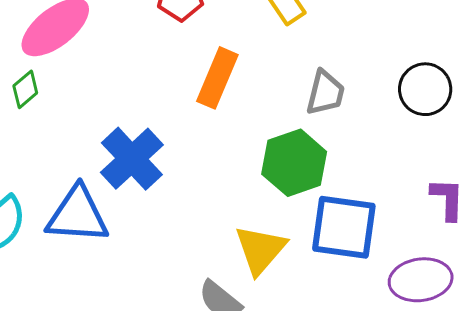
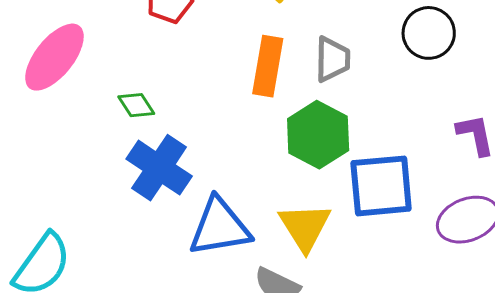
orange rectangle: (217, 78) -> (268, 66), moved
green diamond: (25, 89) -> (136, 105), moved, turned -69
blue triangle: (78, 215) -> (220, 227), moved

